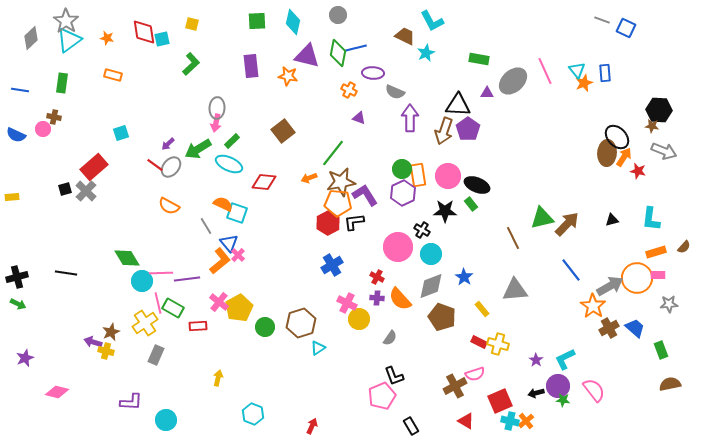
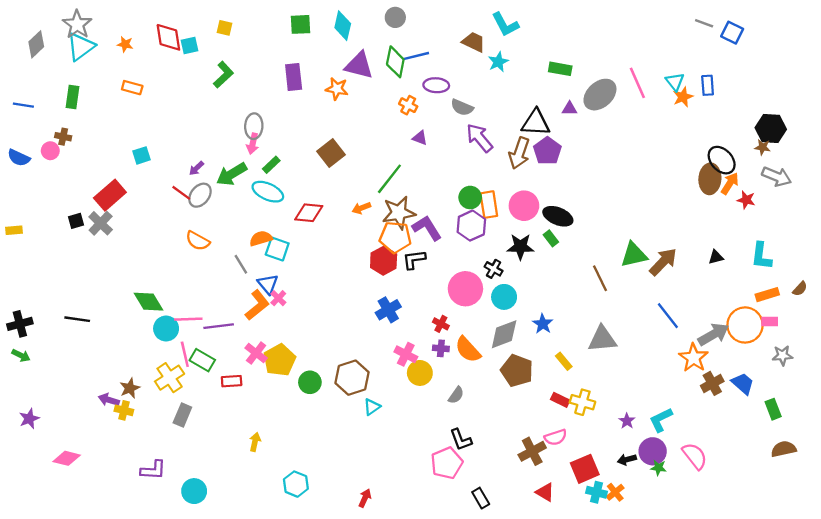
purple arrow: (410, 118) -> (480, 138), turned -40
orange semicircle: (223, 204) -> (261, 238), turned -42

